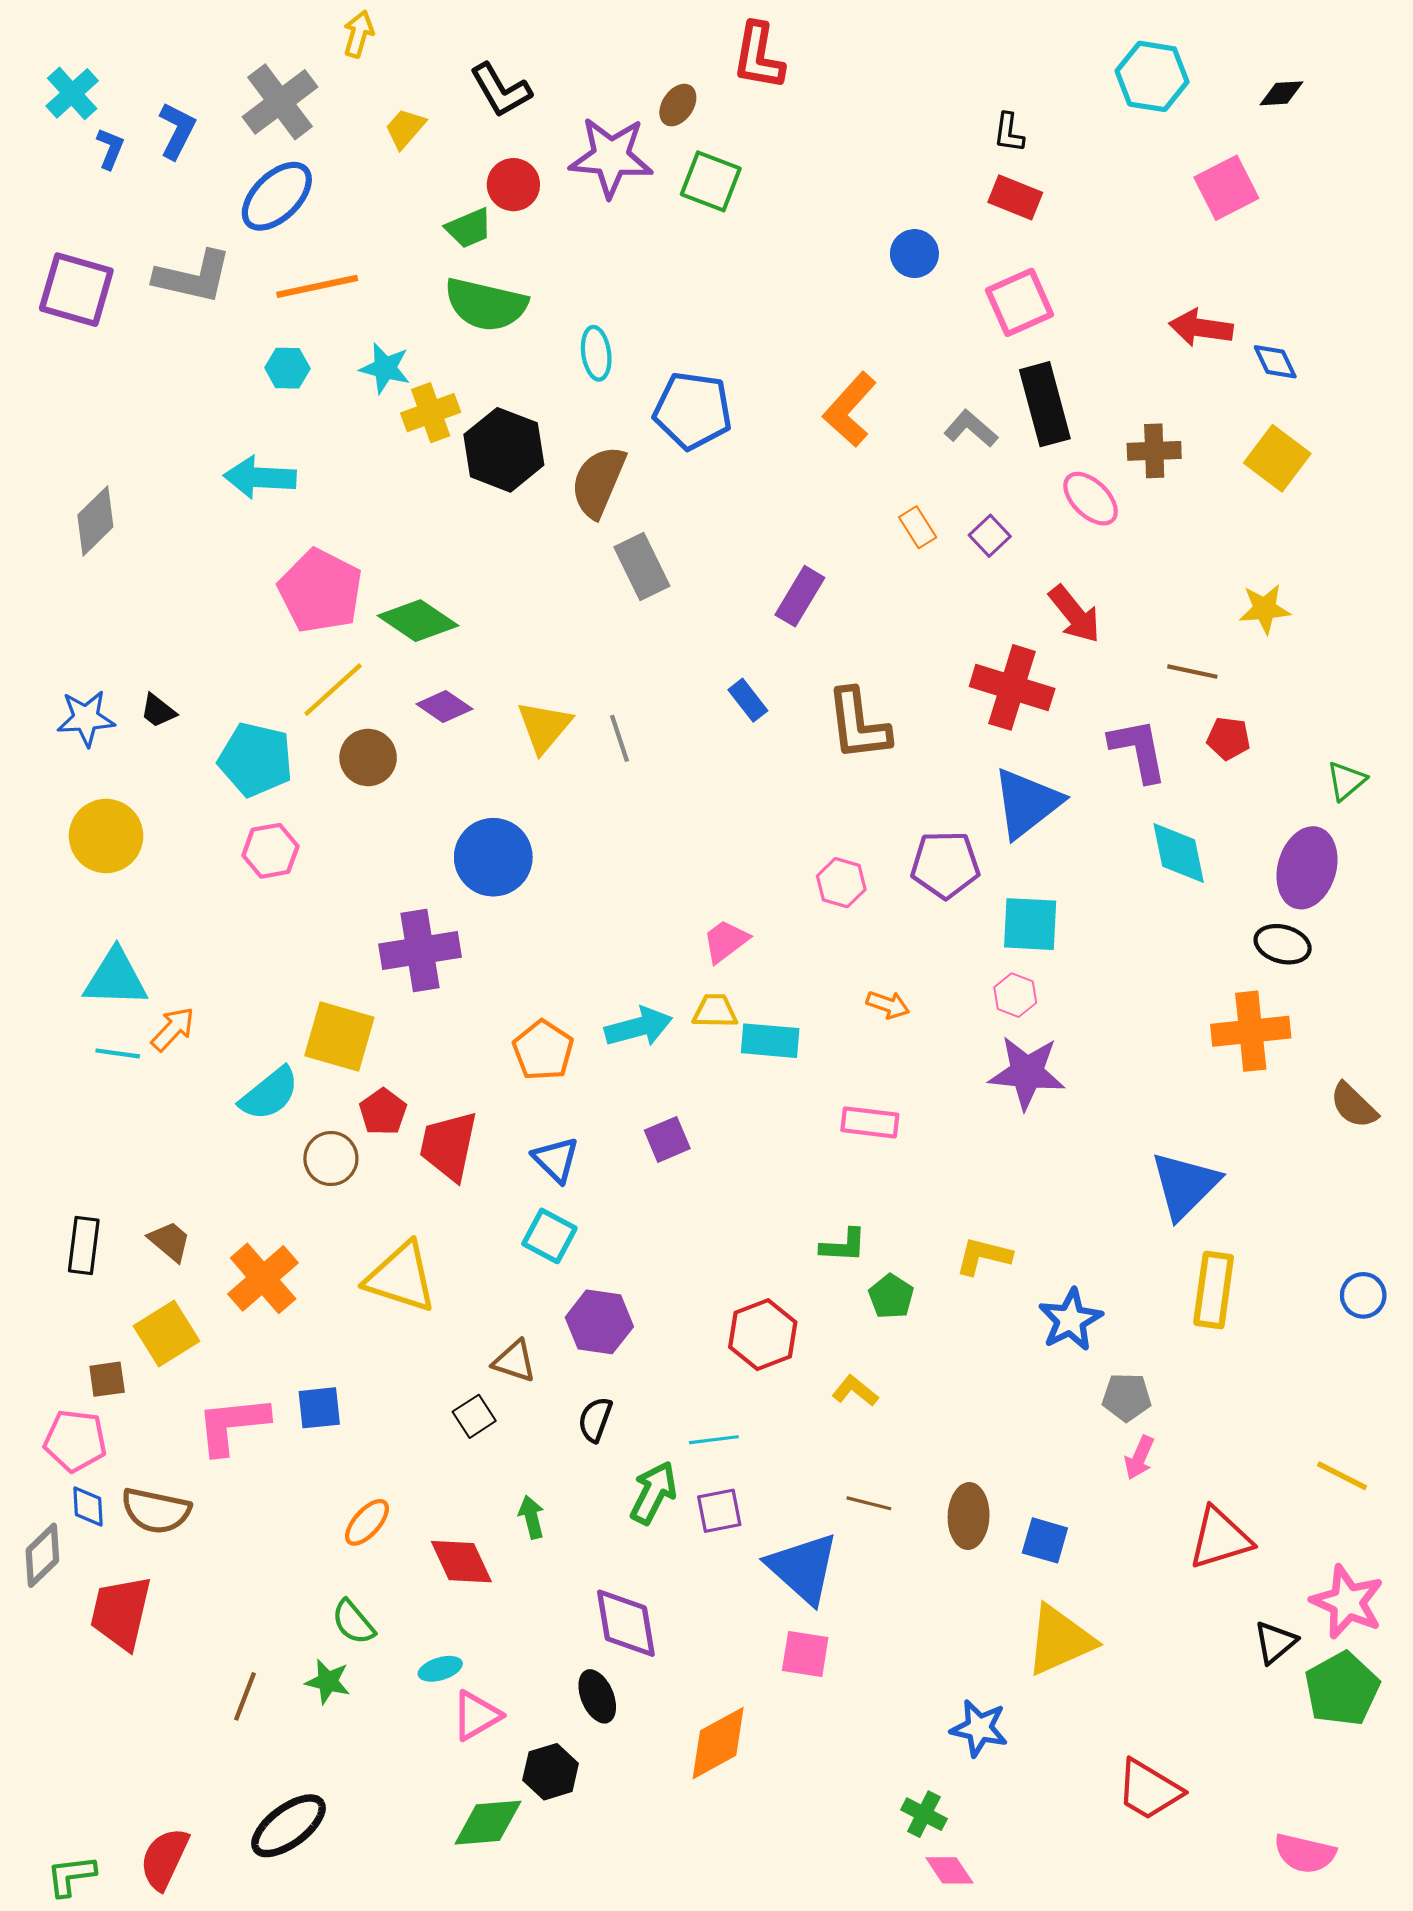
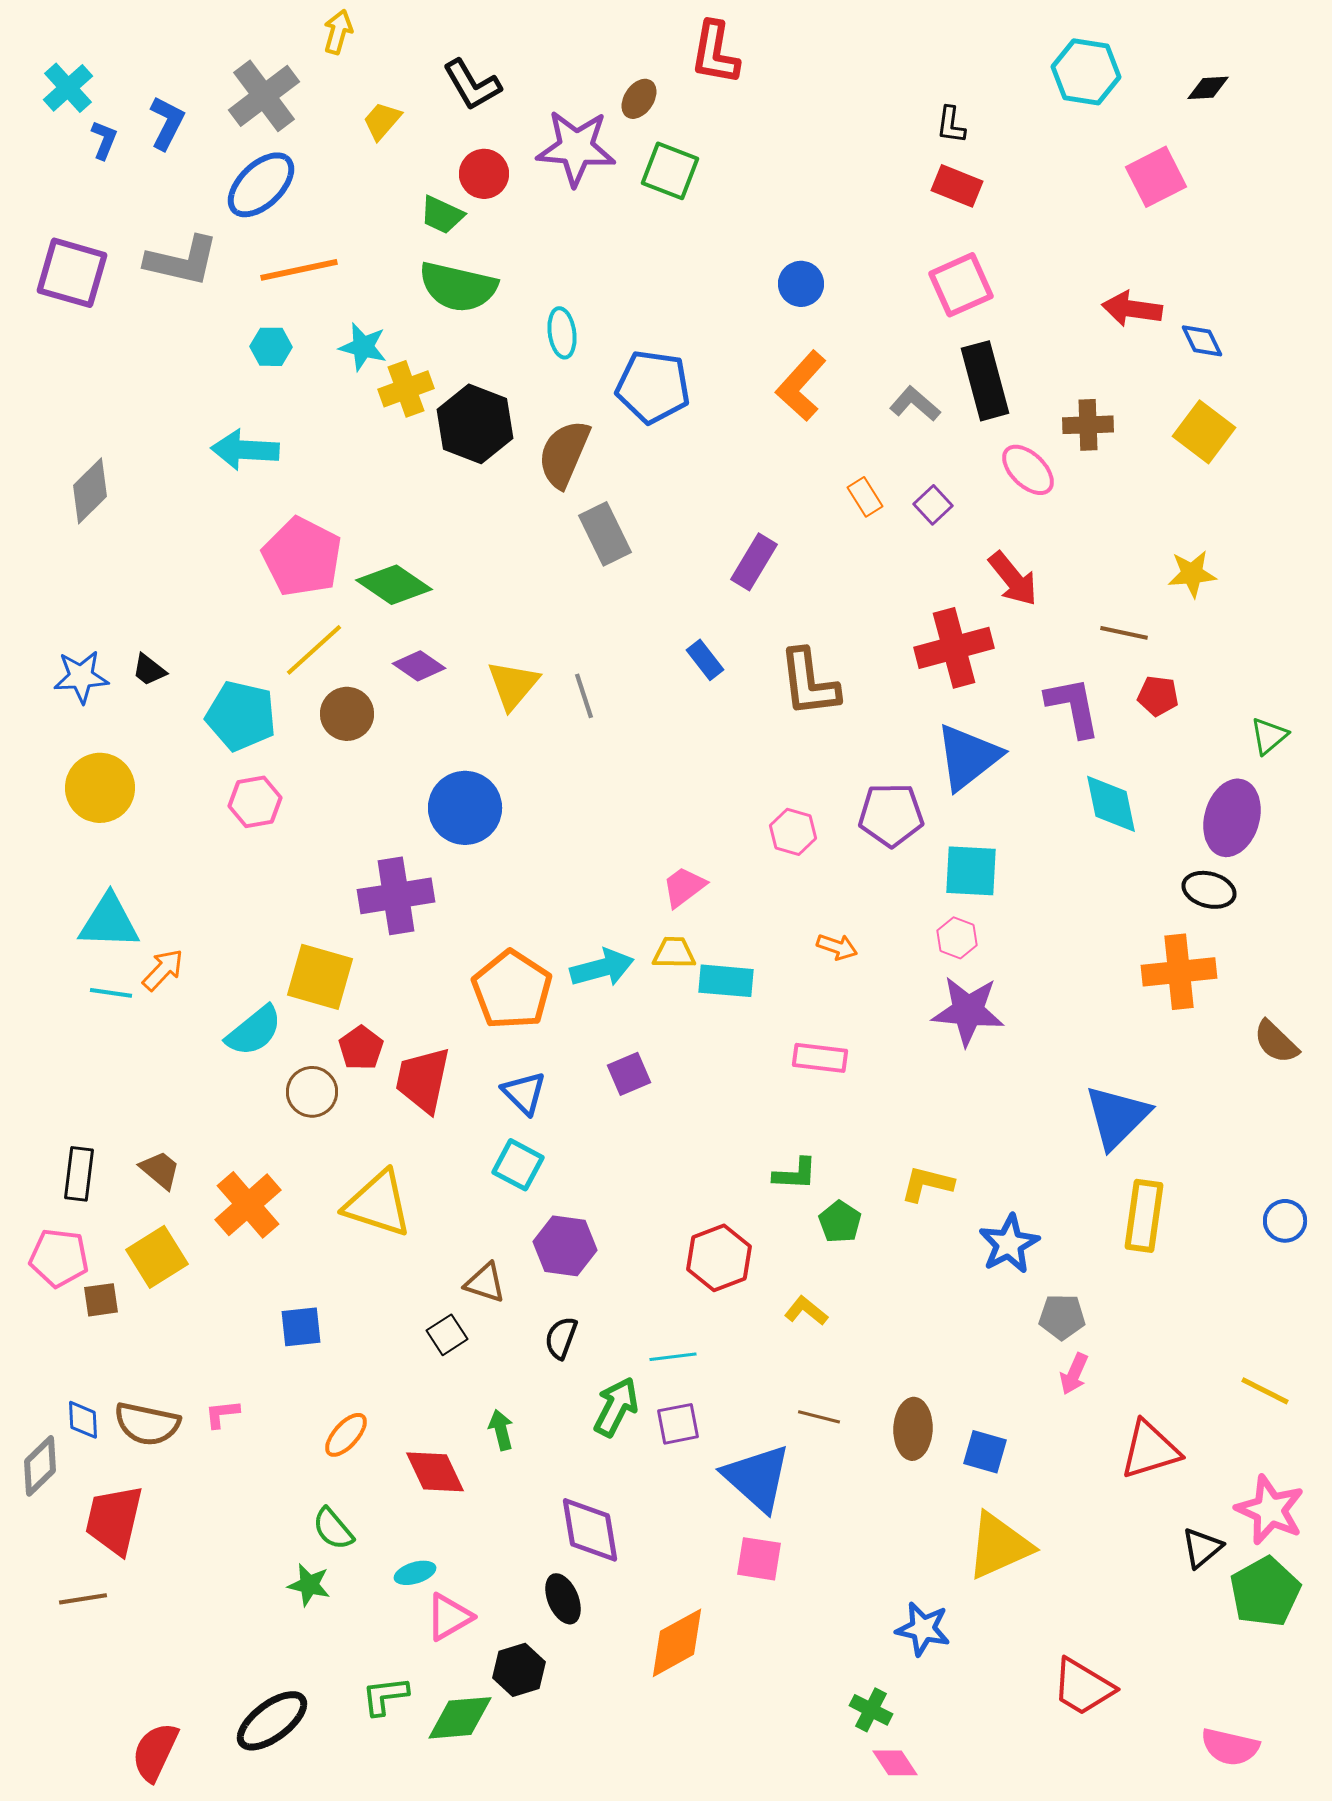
green trapezoid: (469, 228) -> (442, 215), turned 48
blue circle: (914, 254) -> (801, 284), moved
red cross: (1012, 687) -> (954, 648), turned -32
orange pentagon: (543, 1050) -> (512, 990), size x1.4
pink L-shape: (232, 1425) -> (222, 1414), moved, size x0.5
pink pentagon: (75, 1441) -> (59, 1258), moved
brown line: (245, 1696) -> (83, 1599), moved, turned 60
green L-shape: (71, 1876) -> (385, 1696), moved

